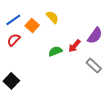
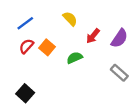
orange square: (32, 26) -> (47, 47), moved
red arrow: (74, 46) -> (93, 36), moved

